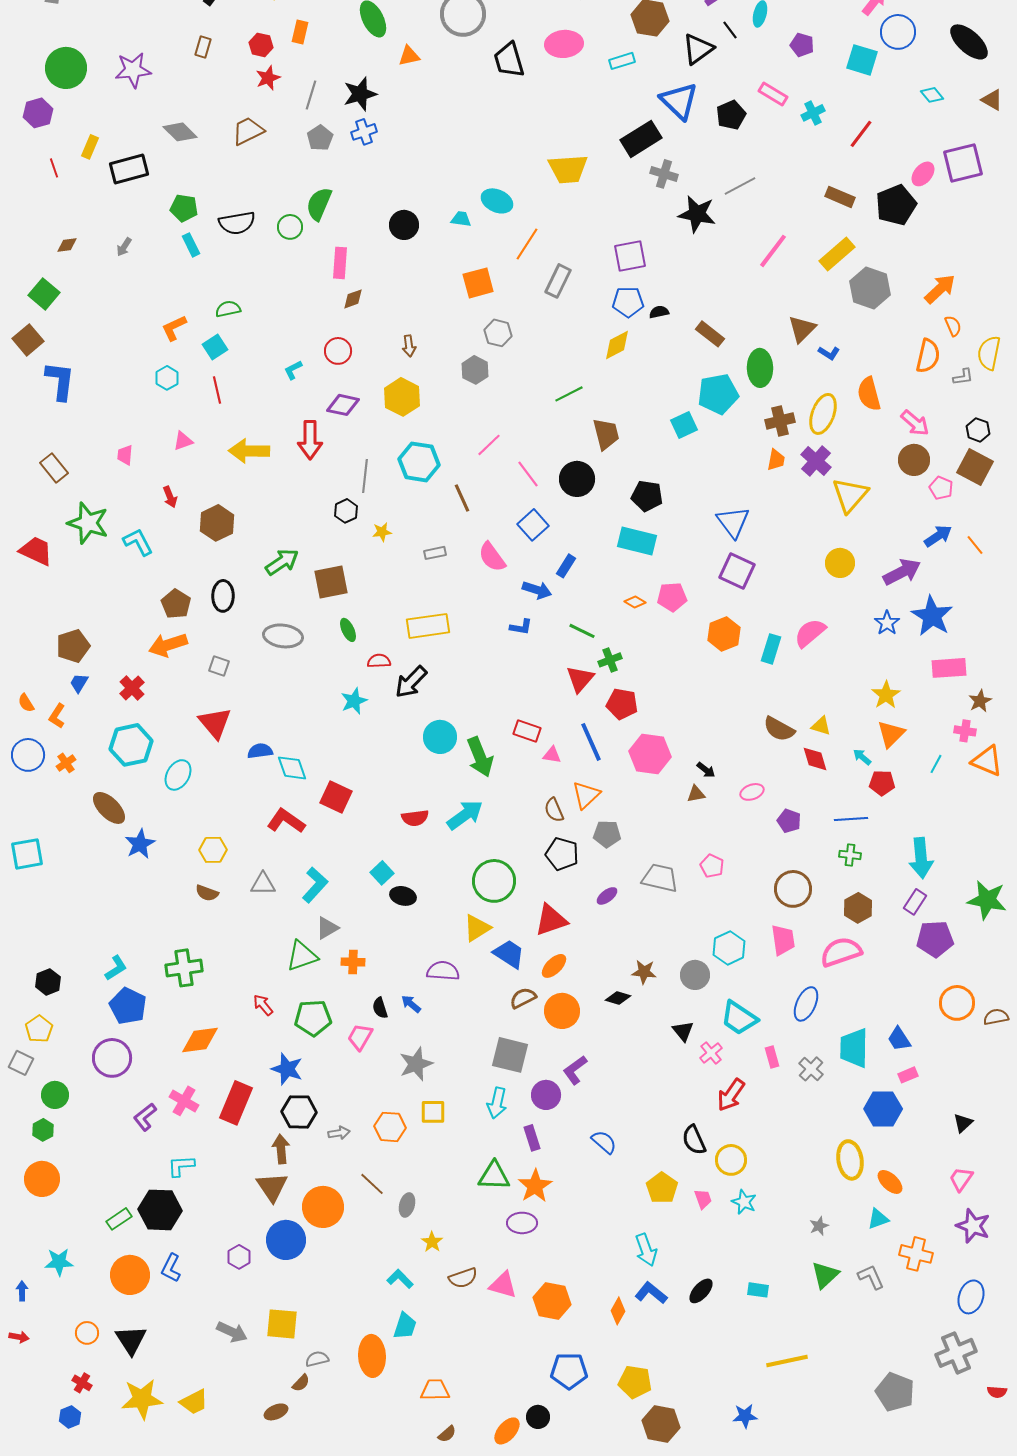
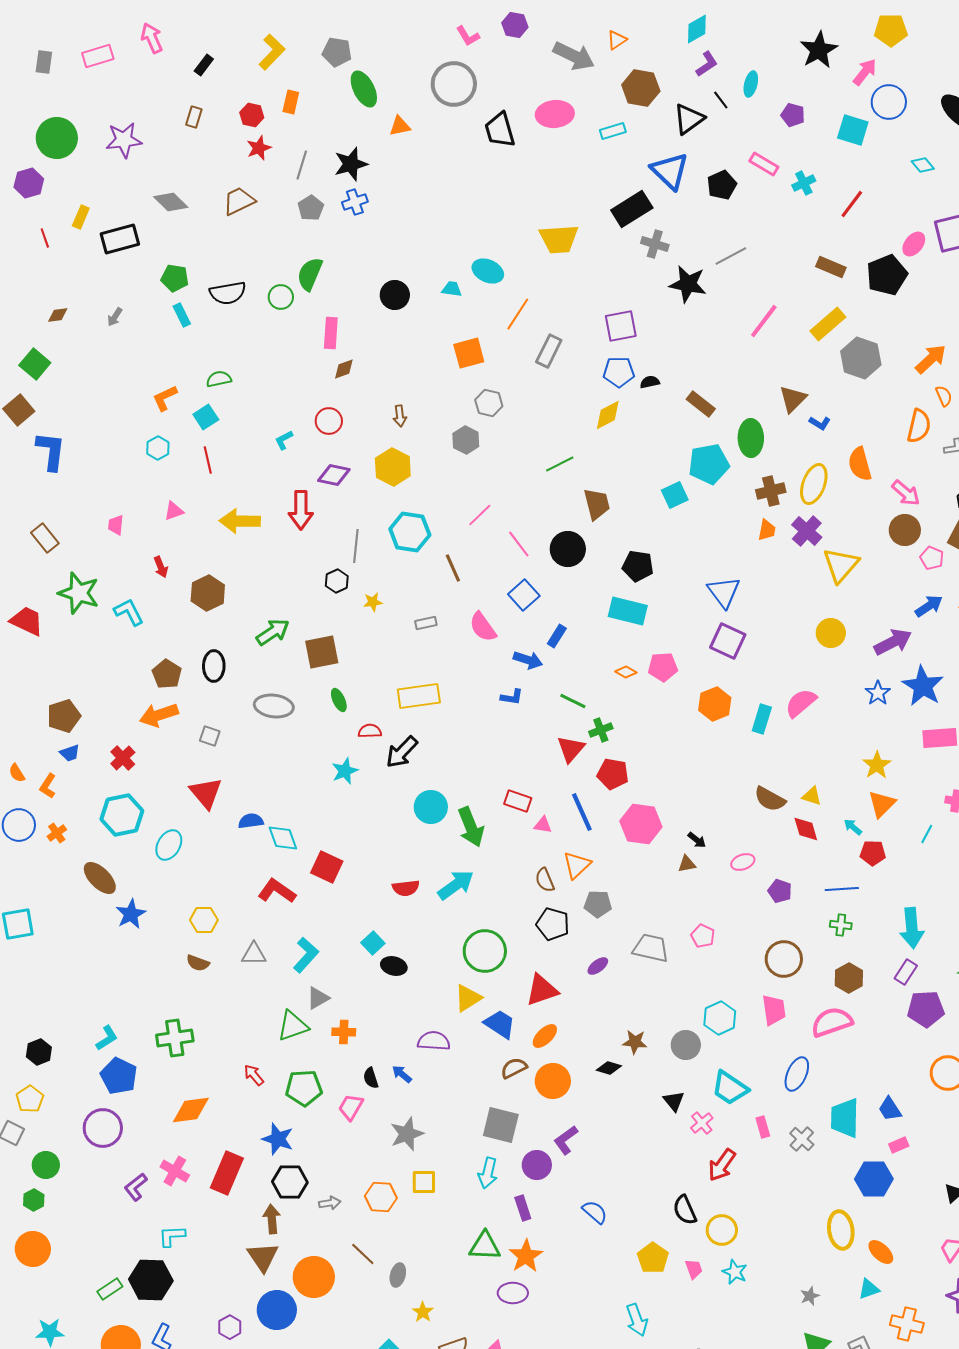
blue trapezoid: (79, 683) -> (70, 753), turned -140

